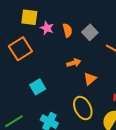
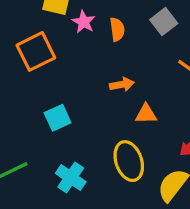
gray square: (90, 32) -> (164, 22), moved
orange triangle: (90, 79) -> (146, 114), turned 32

